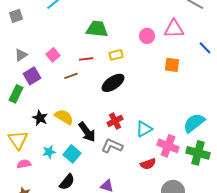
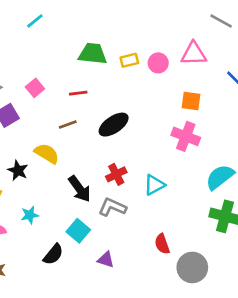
yellow rectangle: (116, 55) -> (129, 60), moved
brown line: (71, 76) -> (68, 125), moved
yellow semicircle: (64, 117) -> (47, 153), moved
pink cross: (168, 146) -> (186, 136), moved
cyan square: (72, 154) -> (78, 231), moved
red semicircle: (148, 164) -> (162, 244), moved, turned 91

